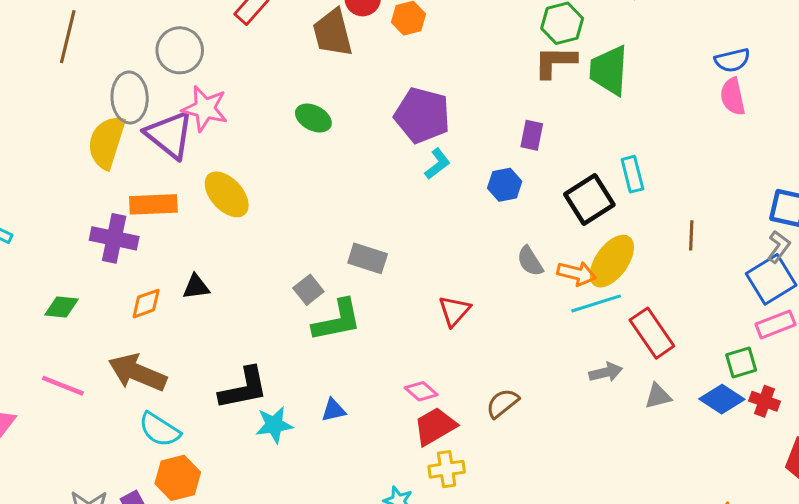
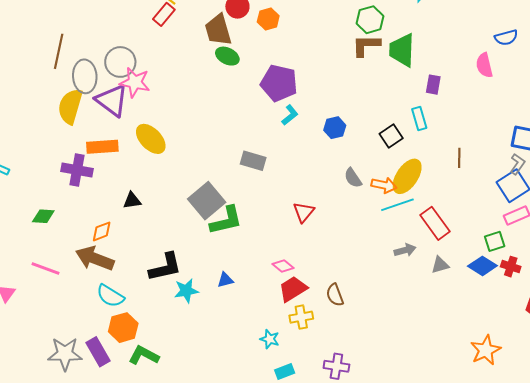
brown line: (68, 37) -> (59, 51), moved
gray circle: (180, 50) -> (120, 62), moved
blue semicircle: (732, 60) -> (506, 37), moved
green ellipse: (313, 118) -> (227, 56), moved
purple rectangle: (532, 135) -> (433, 85), moved
black square: (589, 200) -> (391, 136), size x0.7
gray rectangle: (368, 258) -> (253, 161), moved
gray square: (308, 290) -> (207, 201), size x1.8
orange diamond: (146, 304) -> (102, 231), moved
brown semicircle: (503, 403) -> (335, 295), moved, turned -70

